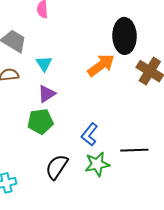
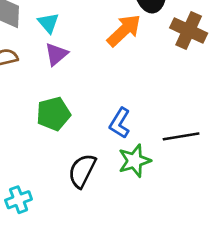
cyan triangle: (44, 64) -> (48, 23), moved
purple triangle: (47, 94) -> (56, 54), moved

